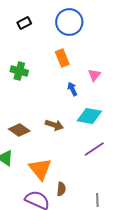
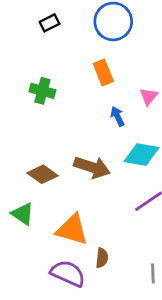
brown arrow: (54, 125) -> (92, 167), size x1.4
orange triangle: (40, 169) -> (72, 230), turned -35

